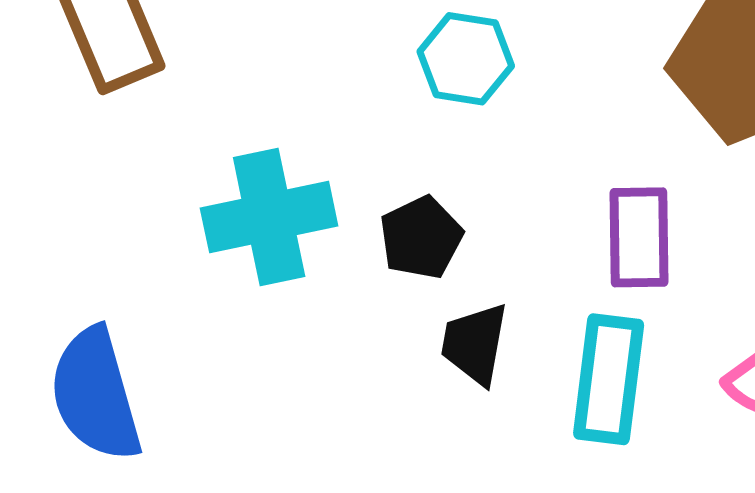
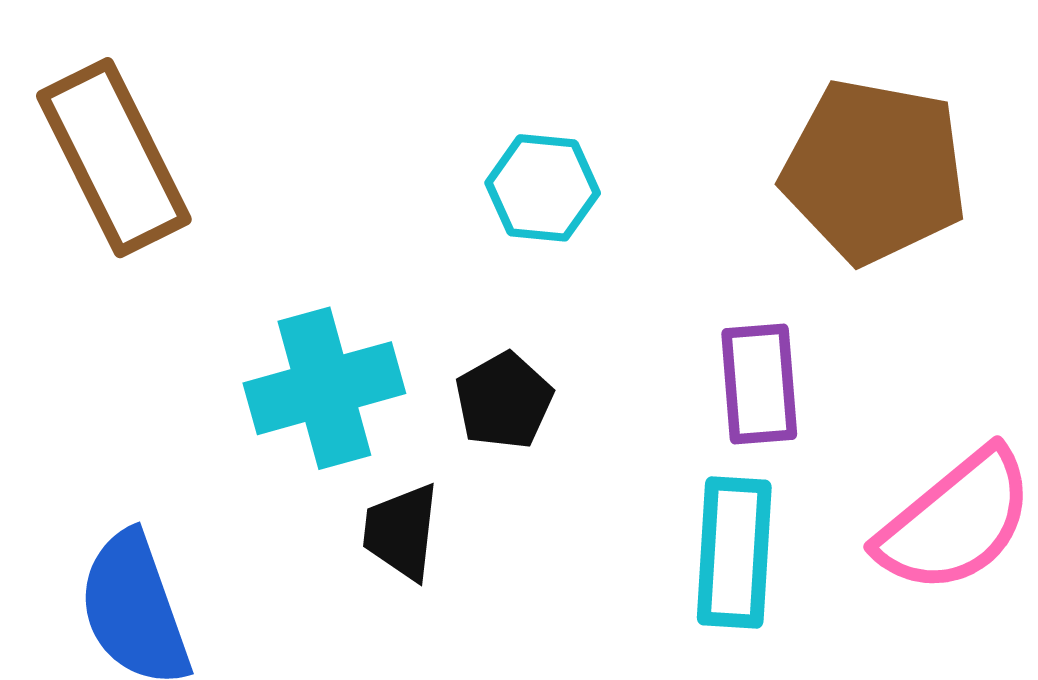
black trapezoid: (475, 344) -> (401, 532), moved

